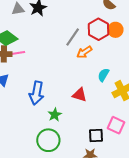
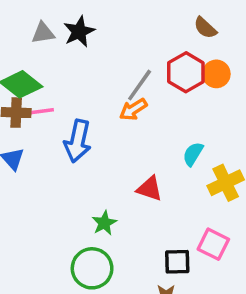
orange arrow: (84, 52) -> (133, 109), moved
blue arrow: (37, 93) -> (78, 141), moved

